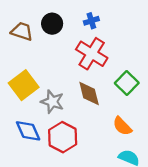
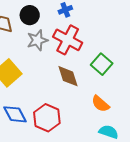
gray star: (52, 102) -> (37, 40), moved, turned -30

